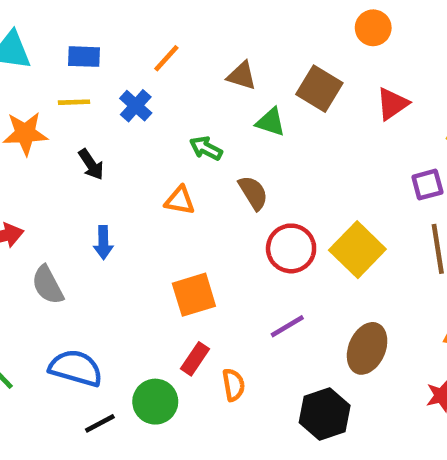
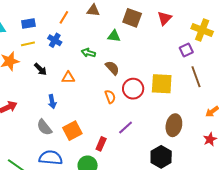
brown triangle: (242, 76) -> (93, 10), moved
orange triangle: (180, 200) -> (68, 78), moved
yellow square: (357, 250) -> (162, 84), turned -30
gray semicircle: (48, 285) -> (44, 127), moved
orange square: (194, 295) -> (72, 131), moved
purple line: (287, 326) -> (126, 127), moved
orange semicircle: (233, 385) -> (110, 97), moved

